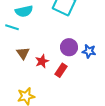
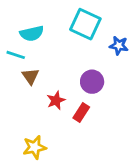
blue star: (89, 51) -> (119, 46), moved
brown triangle: (23, 53) -> (30, 76), moved

